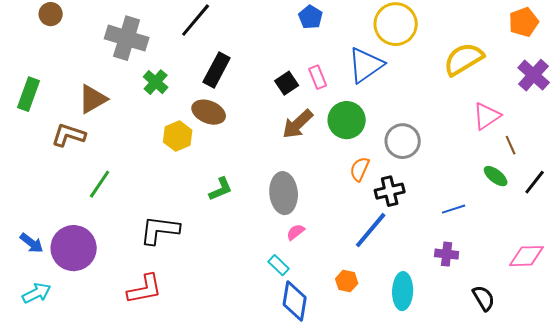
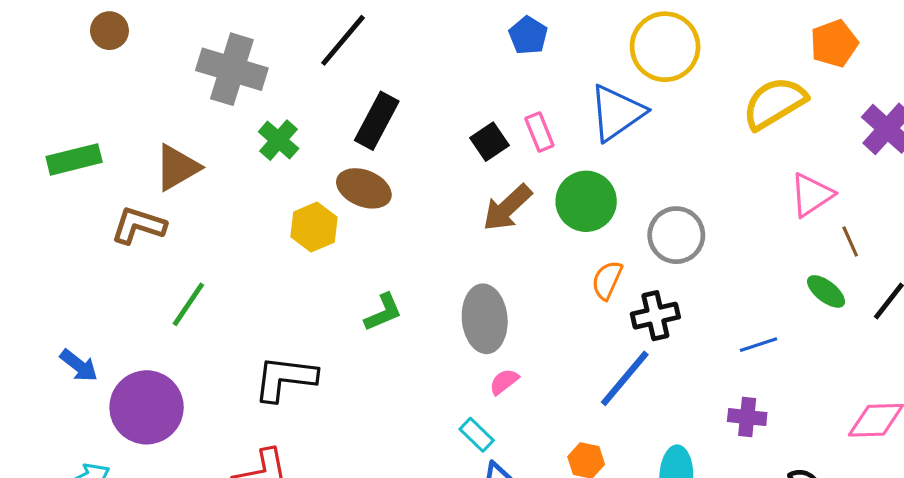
orange pentagon: (524, 22) -> (834, 43), moved
green rectangle: (29, 94) -> (74, 159), turned 56
blue arrow: (32, 243) -> (79, 366), moved

